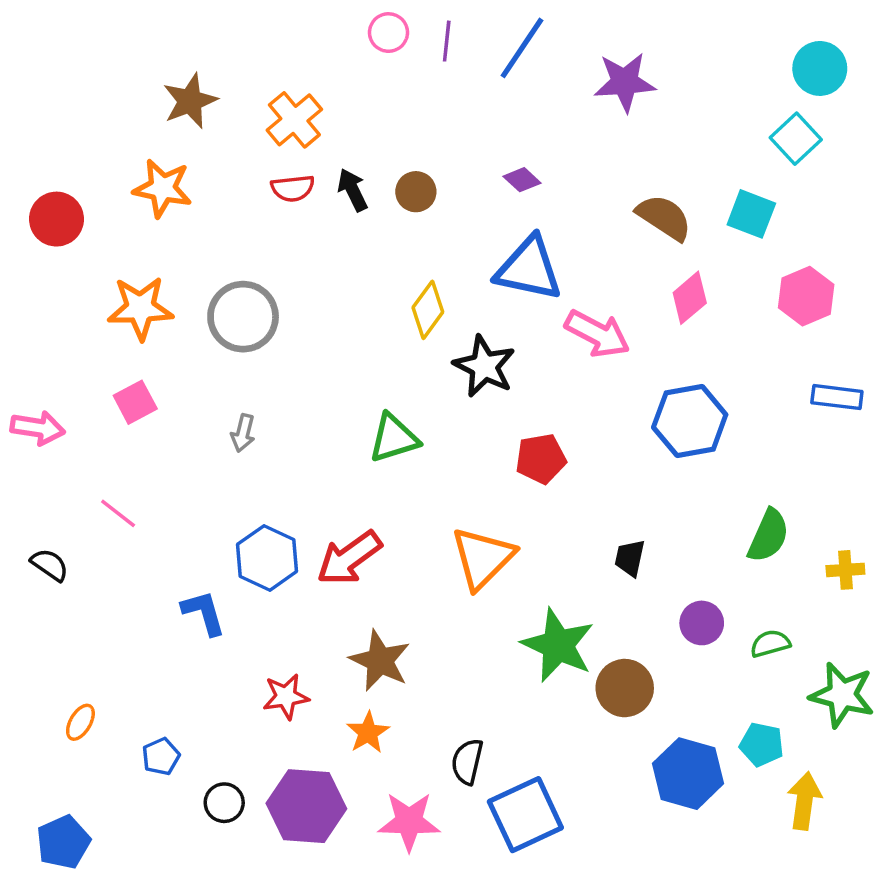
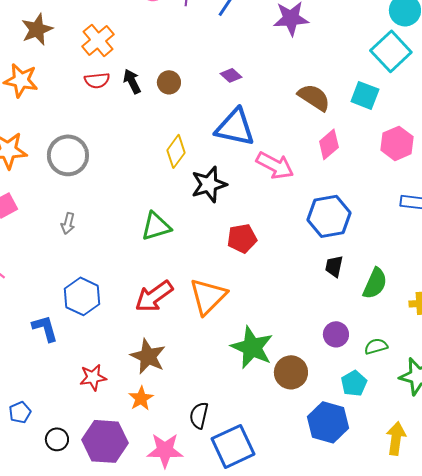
cyan square: (796, 139) -> (391, 51), size x1.4
black star: (484, 366) -> (209, 184), turned 30
red arrow: (349, 558) -> (154, 296), moved
black trapezoid: (630, 558) -> (334, 266), moved
cyan pentagon: (762, 744) -> (354, 383), moved, turned 30

